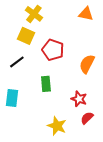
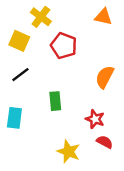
yellow square: (26, 36) -> (19, 41), moved
red pentagon: (53, 50) -> (64, 46), moved
red semicircle: (87, 118) -> (105, 142), turned 72

